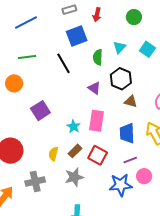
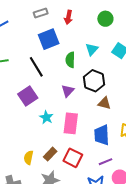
purple triangle: (94, 88) -> (68, 91), turned 40
purple square: (40, 111) -> (28, 96), moved
cyan star: (74, 126) -> (46, 117), moved

